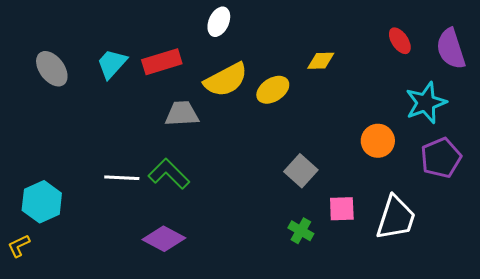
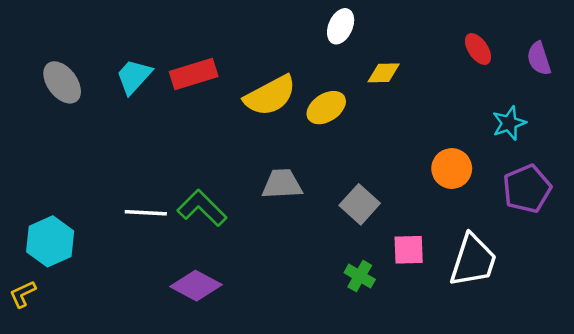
white ellipse: (219, 22) -> (341, 26), moved
purple semicircle: (451, 49) -> (539, 59), size x0.7
cyan star: (426, 103) -> (509, 123), size x0.7
gray trapezoid: (182, 114) -> (282, 184), moved

